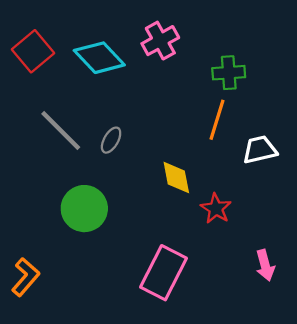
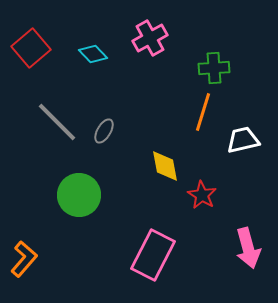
cyan diamond: (99, 58) -> (93, 54), size x0.6
pink arrow: (265, 265) -> (248, 248), size x1.4

